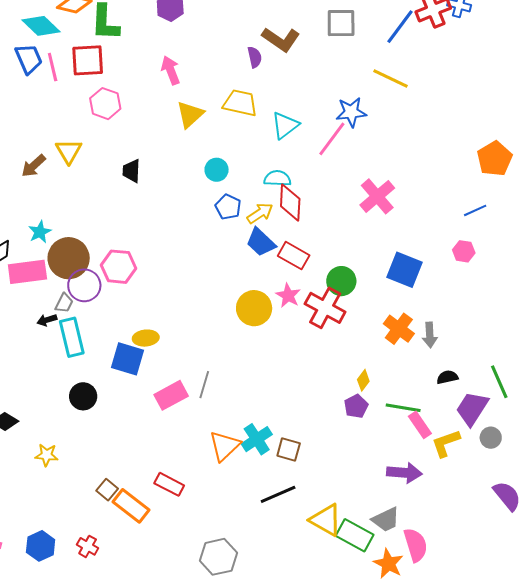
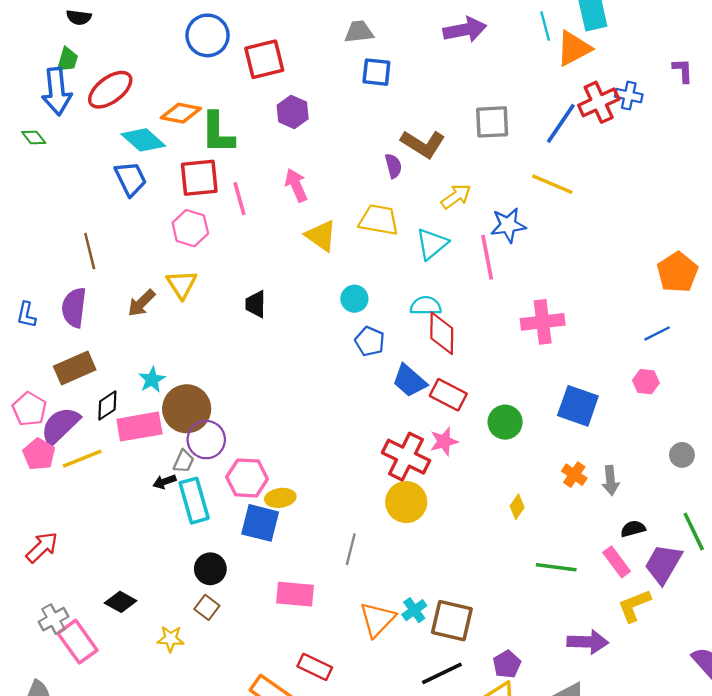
pink line: (53, 67) -> (239, 199), moved
pink hexagon: (105, 104) -> (190, 228), moved
yellow triangle: (190, 114) -> (321, 236), turned -40
pink line: (332, 139) -> (487, 257), turned -45
pink cross: (377, 196) -> (543, 322), turned 36
yellow arrow: (260, 213) -> (456, 196), moved
pink hexagon: (118, 267) -> (247, 478), moved
pink star: (288, 296) -> (444, 441), turned 30
yellow circle: (254, 308) -> (406, 502), moved
red cross: (325, 308) -> (406, 457), moved
orange cross: (399, 329) -> (574, 475), size x0.7
yellow diamond: (363, 380) -> (517, 507), moved
pink rectangle: (171, 395) -> (295, 594), moved, turned 36
purple pentagon: (356, 406) -> (507, 664), moved
green line: (403, 408) -> (556, 567), moved
pink rectangle: (420, 425) -> (617, 562), moved
gray circle: (491, 438) -> (682, 455), moved
cyan cross: (257, 439) -> (414, 610), size x0.7
brown square: (289, 450) -> (452, 621), size x1.5
brown square: (107, 490) -> (207, 607), moved

